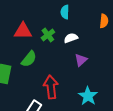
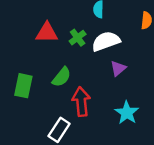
white semicircle: (71, 38) -> (106, 41), size x1.6
green semicircle: (29, 59) -> (62, 77), moved

